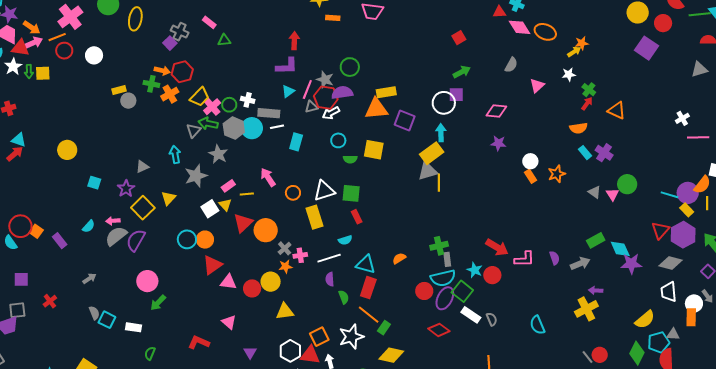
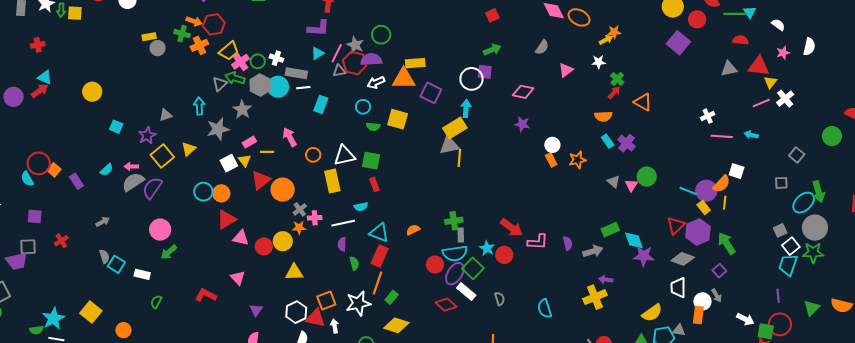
white arrow: (331, 113) -> (376, 82), moved
orange line: (369, 315) -> (378, 283), turned 65
white rectangle: (471, 315) -> (466, 292), moved

